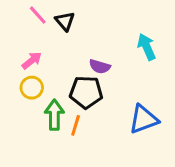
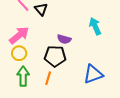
pink arrow: (32, 60) -> (19, 35), size x1.5
green arrow: (54, 115) -> (23, 76), moved

